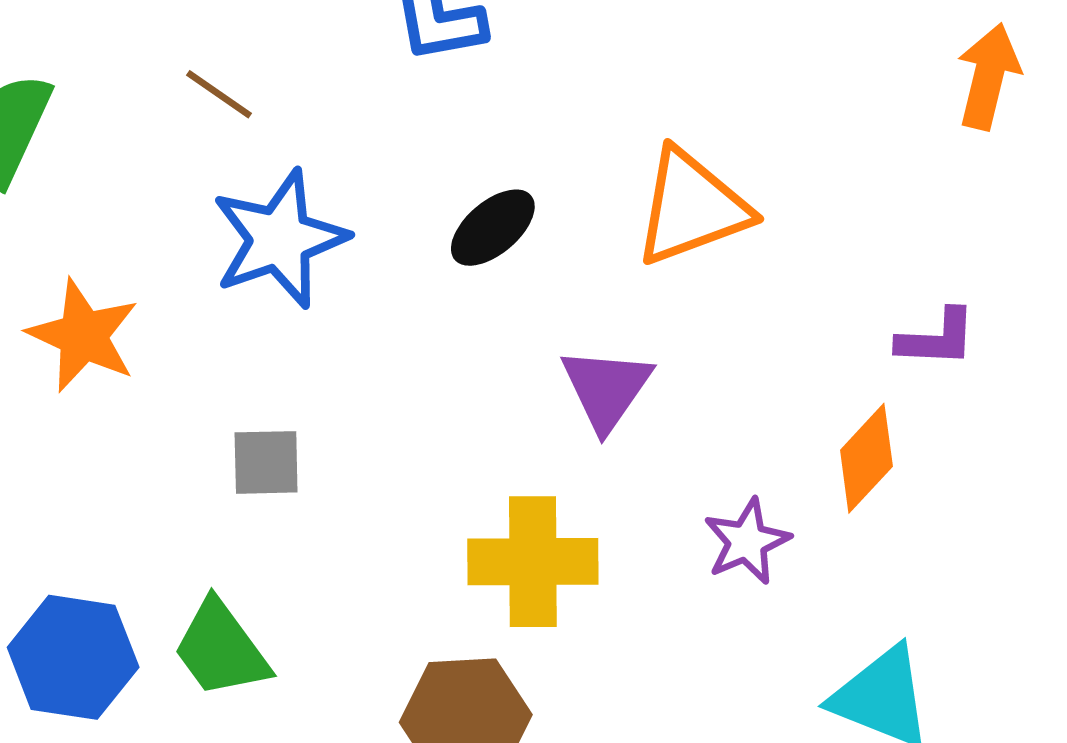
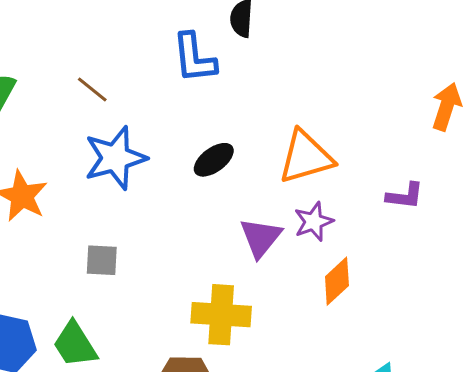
purple L-shape: (937, 338) -> (405, 196), moved
orange diamond: (866, 458) -> (337, 281), moved
purple star: (747, 541) -> (314, 222), moved

